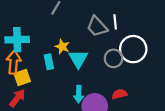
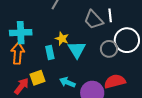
yellow square: (22, 78) -> (37, 78), moved
cyan arrow: (79, 94) -> (67, 82), moved, turned 112
red semicircle: (120, 94) -> (115, 81), size x1.5

